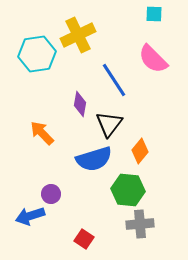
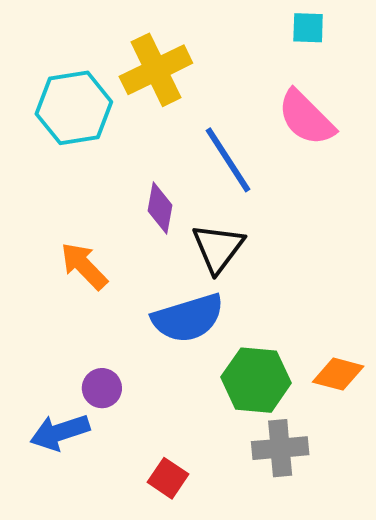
orange diamond: (140, 151) -> (338, 374), moved, turned 65

